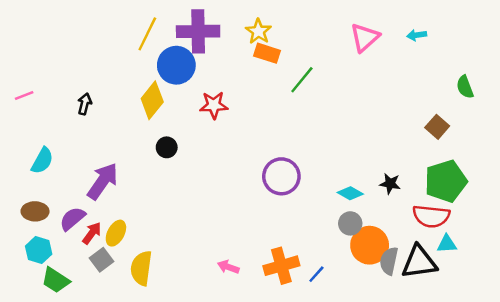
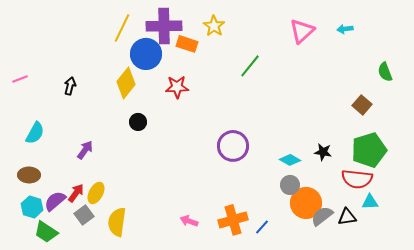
orange rectangle: (267, 53) -> (187, 44), moved
purple arrow: (103, 181) -> (85, 150), size x0.6
purple semicircle: (72, 219) -> (55, 201), moved
gray semicircle: (389, 261) -> (322, 216), turned 40
black triangle: (419, 262) -> (347, 217), size x0.6

